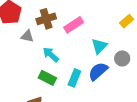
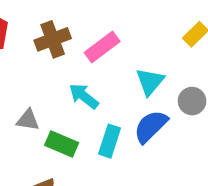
gray triangle: (27, 36) -> (28, 120), moved
cyan arrow: (51, 55) -> (84, 96), moved

